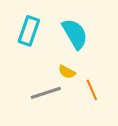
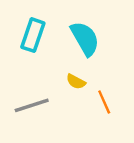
gray line: (46, 93) -> (32, 105), moved

